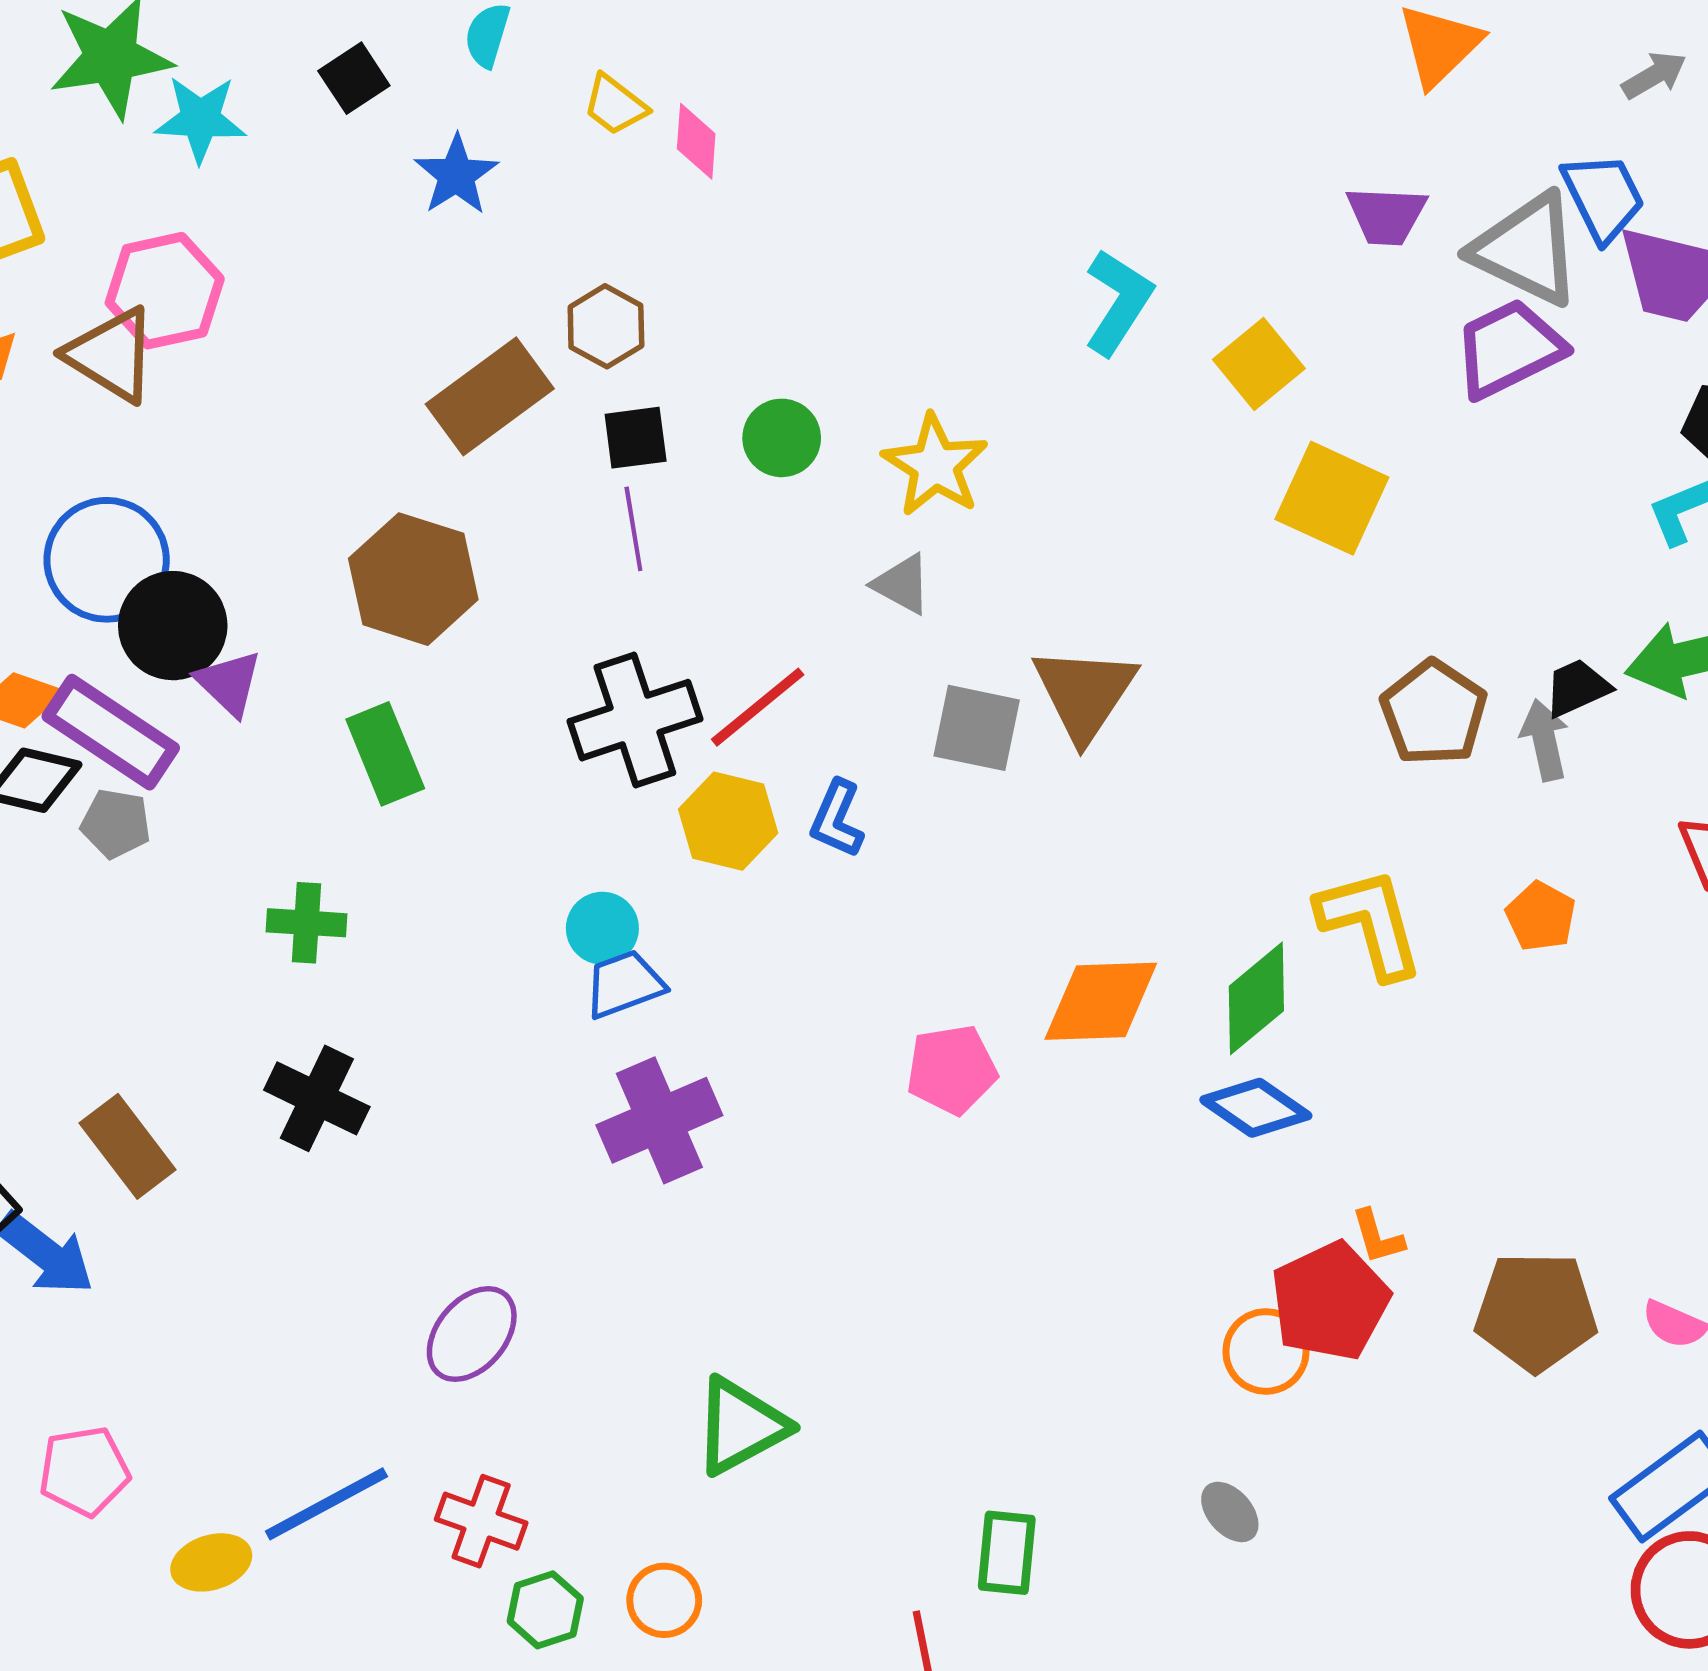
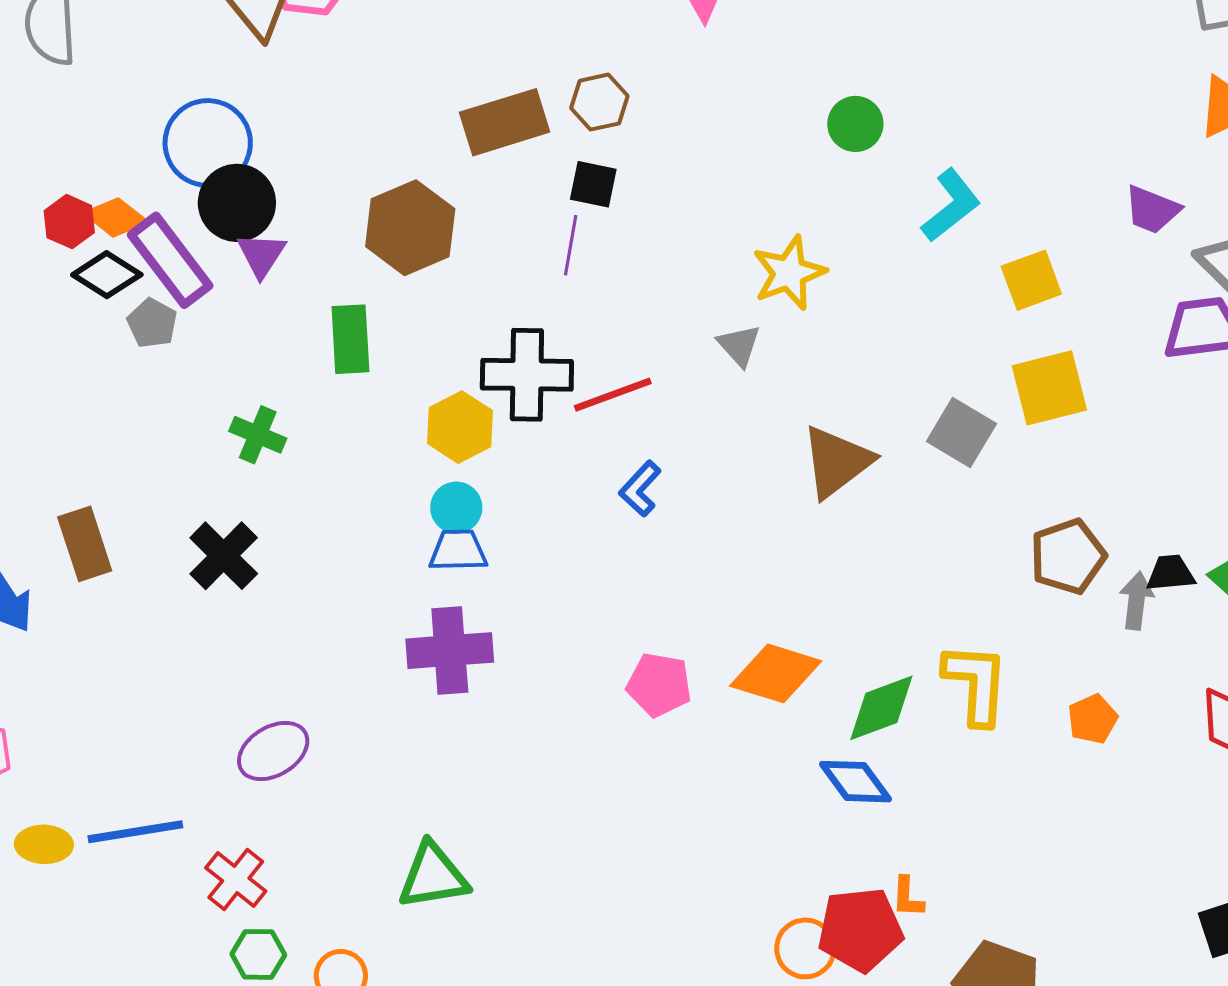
green circle: (782, 438) -> (855, 124), moved
yellow square: (1332, 498) -> (1049, 388), turned 32
gray square: (977, 728) -> (961, 433), moved
yellow hexagon: (728, 821) -> (460, 427), moved

